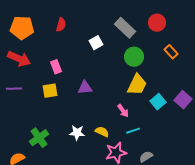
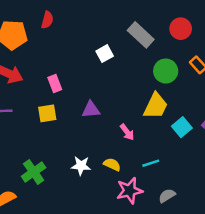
red semicircle: (61, 25) -> (47, 20), moved
green circle: (134, 57) -> (166, 71), moved
pink arrow: (123, 111) -> (127, 132), moved

